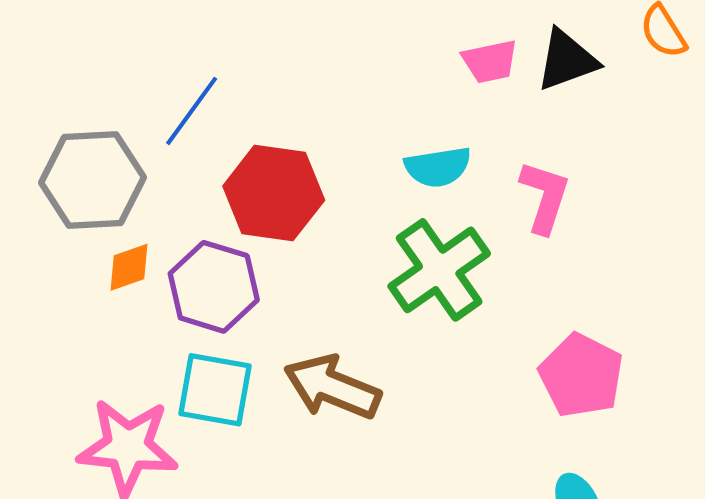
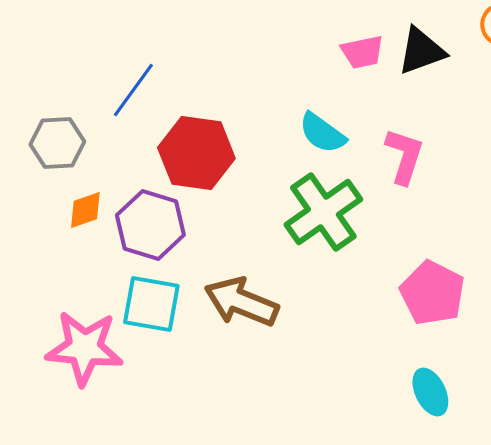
cyan semicircle: (438, 167) -> (322, 133), turned 45
gray hexagon: (93, 180) -> (57, 143), size x0.7

